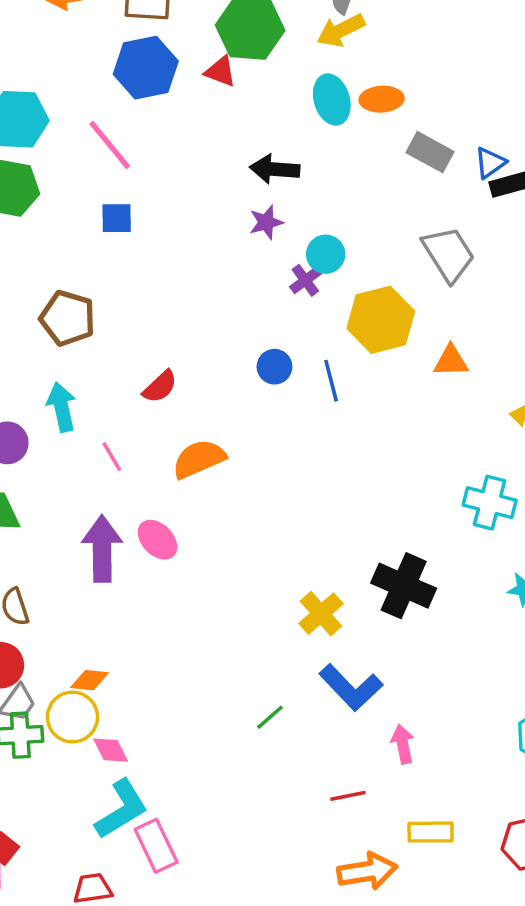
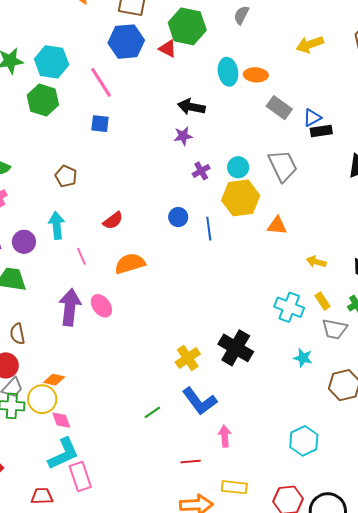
yellow arrow: (341, 30) -> (310, 44), moved
cyan circle: (326, 254) -> (238, 167), moved
brown pentagon: (68, 318) -> (66, 176), size x0.7

